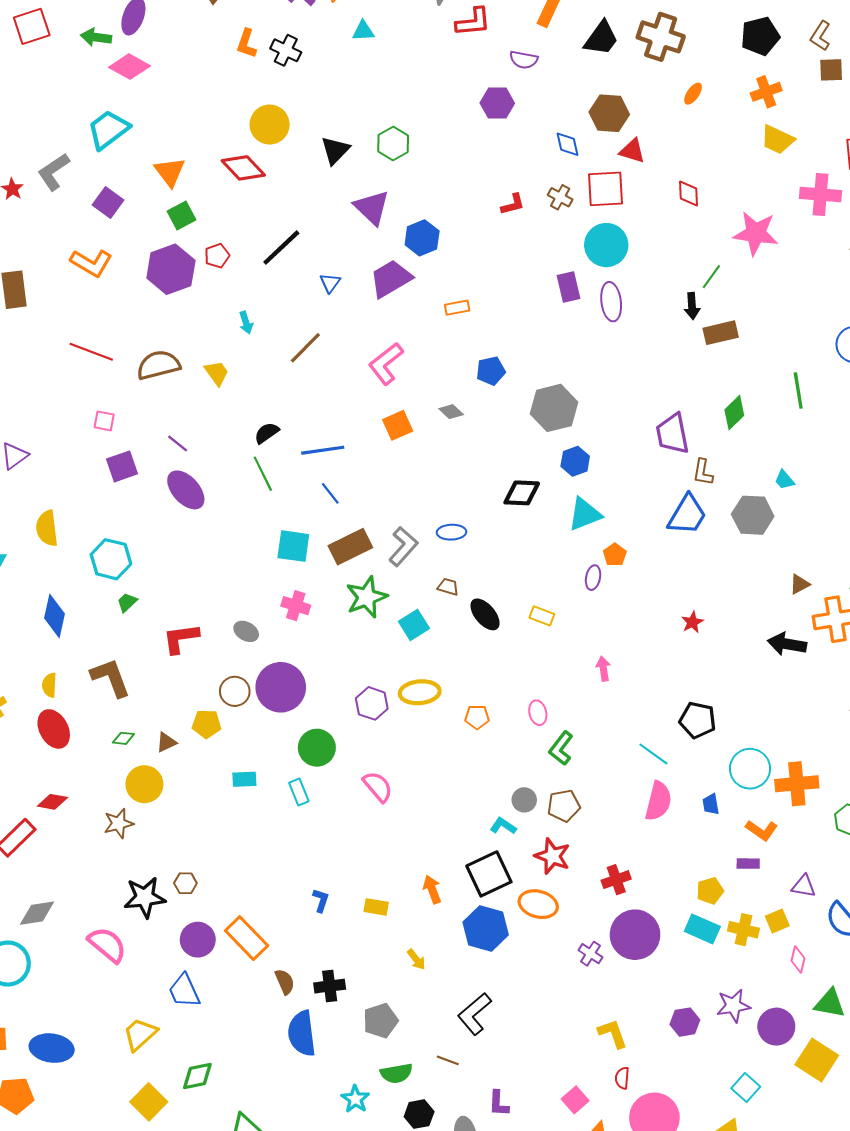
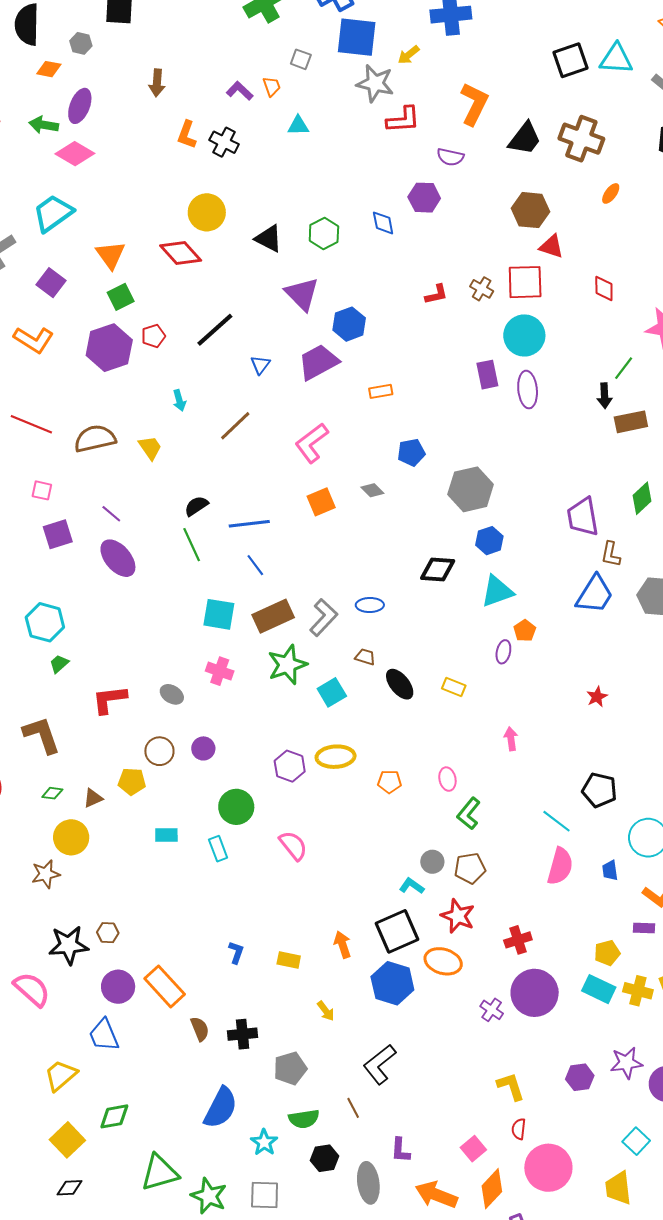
blue diamond: (568, 144) -> (383, 223), moved
black triangle: (335, 150) -> (269, 239), turned -48
purple circle: (281, 687) -> (203, 748), size x0.5
blue semicircle: (302, 1033) -> (221, 1108), moved, turned -147
brown line: (448, 1060) -> (353, 1108), turned 40

